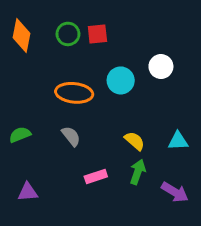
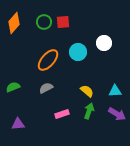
orange diamond: (21, 36) -> (14, 23), turned 30
orange ellipse: (74, 93) -> (48, 60), turned -55
gray semicircle: (71, 136) -> (46, 88), turned -80
purple arrow: (175, 192) -> (117, 114), moved

